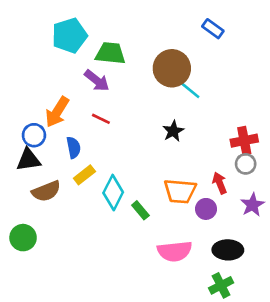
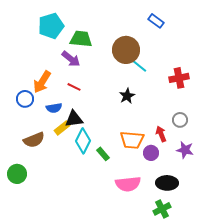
red cross: (244, 141) -> (179, 78), moved
blue semicircle: (74, 147) -> (54, 108), turned 91
black triangle: (28, 160) -> (74, 119), moved
purple star: (252, 205) -> (185, 150), turned -30

